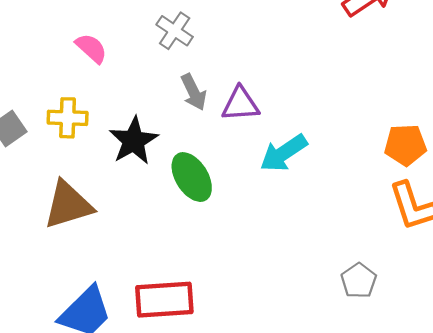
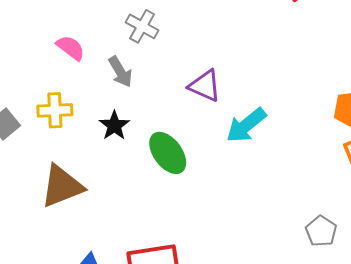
gray arrow: (194, 92) -> (120, 72), moved
purple triangle: (240, 104) -> (205, 86), turned 33
black star: (134, 141) -> (114, 126), size x0.7

